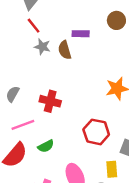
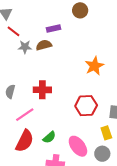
brown semicircle: (65, 50) -> (44, 45), turned 105
green semicircle: (46, 146) -> (49, 137), moved

